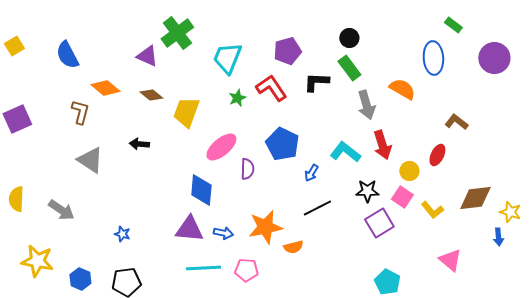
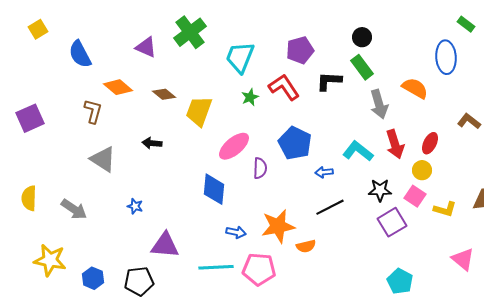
yellow square: (14, 46) -> (38, 29), moved
purple triangle: (147, 56) -> (146, 47), moved
red ellipse: (437, 155) -> (430, 143), moved
blue arrow: (311, 173) -> (324, 172), turned 54
yellow L-shape: (432, 210) -> (445, 209), turned -35
purple triangle: (189, 229) -> (165, 245), moved
blue star: (122, 234) -> (135, 206), moved
pink pentagon: (246, 270) -> (259, 269), size x1.4

